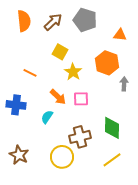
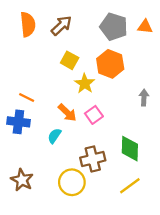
gray pentagon: (85, 20) -> (114, 27), moved
orange triangle: (120, 35) -> (145, 27), moved
orange hexagon: (107, 63) -> (110, 64), moved
orange line: (30, 73) -> (27, 98), moved
pink square: (81, 99) -> (94, 115), turned -35

